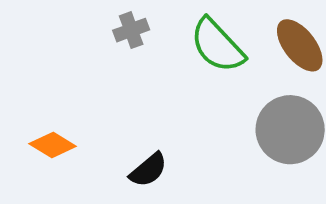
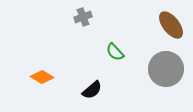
green semicircle: (217, 45) -> (115, 52), moved, size x0.6

